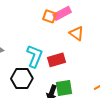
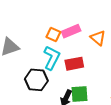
pink rectangle: (62, 13) -> (71, 31), moved
orange square: (49, 16) -> (53, 34), moved

